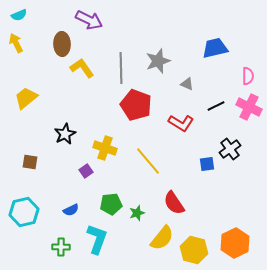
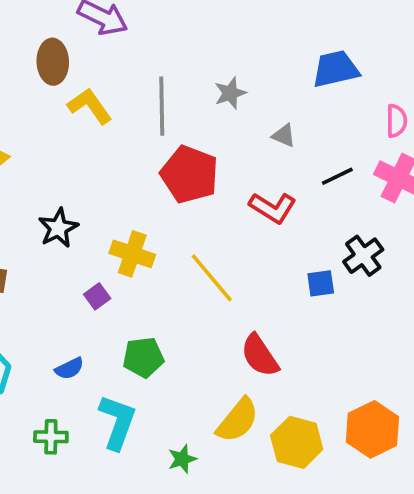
gray star: (158, 61) -> (230, 93), size x0.7
green star: (137, 213) -> (182, 459), moved

